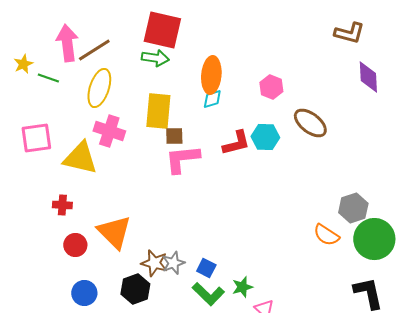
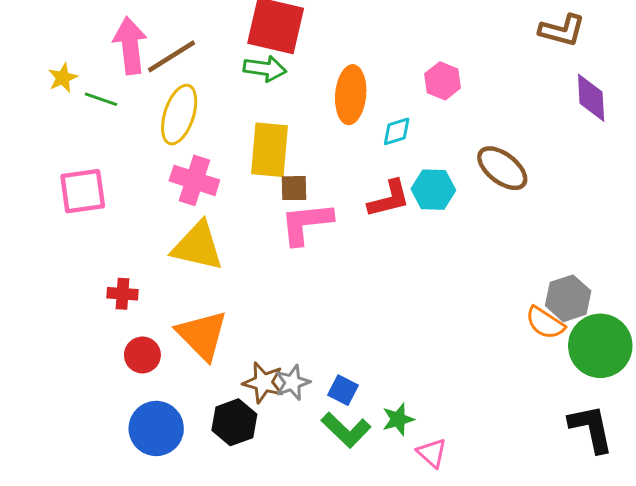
pink hexagon: (271, 87) -> (443, 81), moved
cyan diamond: (212, 99) -> (397, 131), moved
yellow triangle: (80, 158) -> (198, 246), moved
orange semicircle: (326, 235) -> (545, 323), moved
blue circle: (84, 293) -> (156, 428), size x1.4

